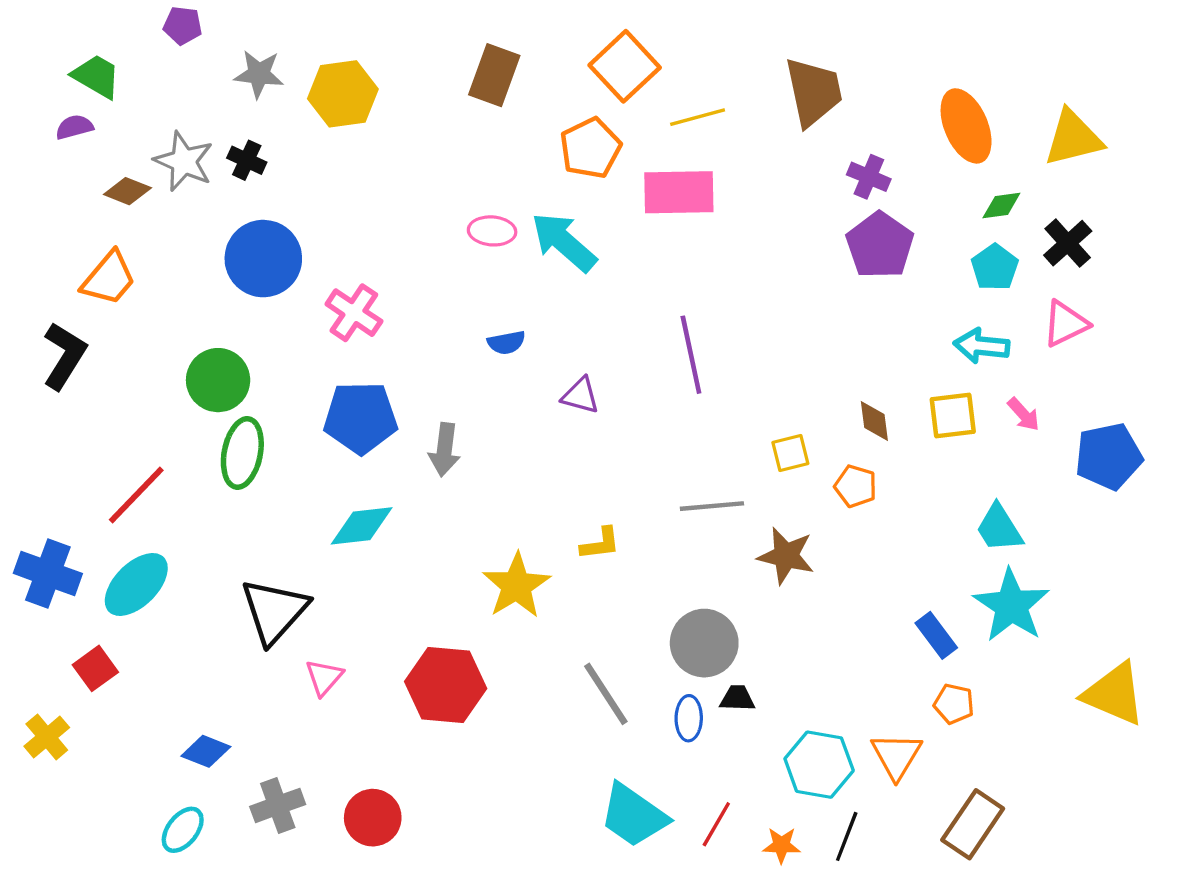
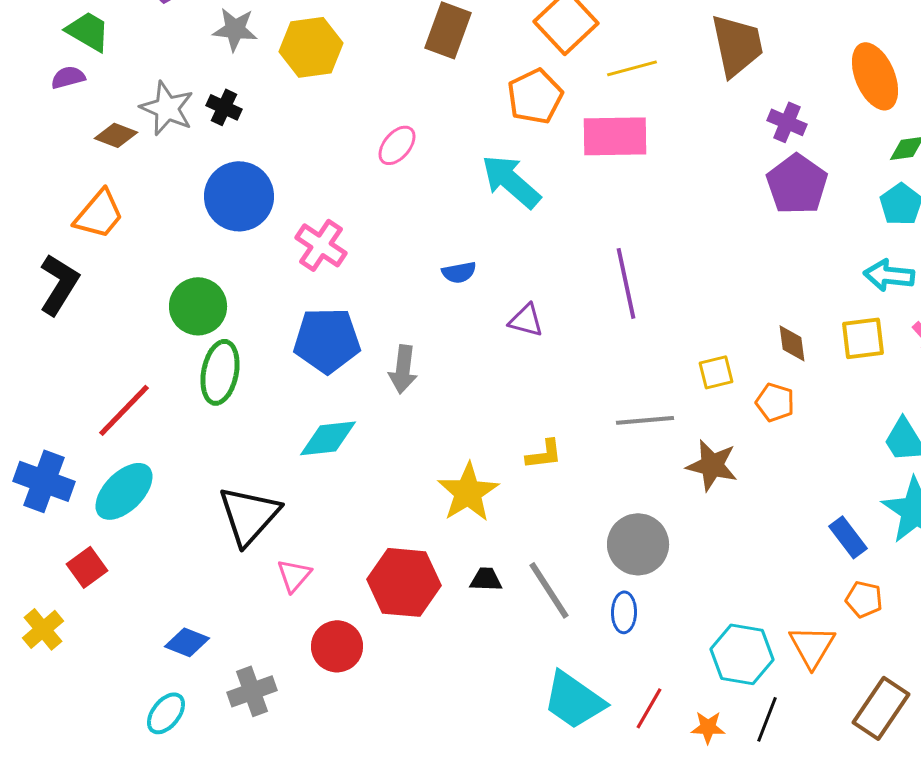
pink ellipse: (492, 231) -> (397, 145), moved, turned -54
black trapezoid: (737, 698) -> (486, 579), moved
red circle: (373, 818) -> (337, 646), moved

